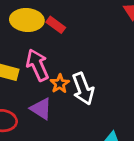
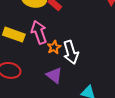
purple triangle: (41, 109) -> (54, 75), moved

